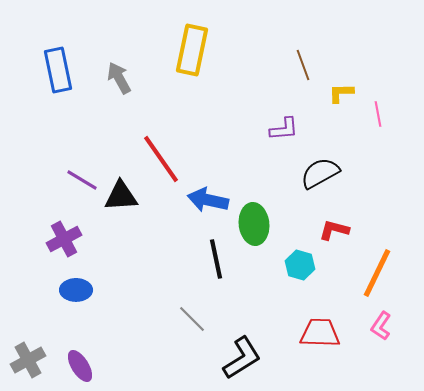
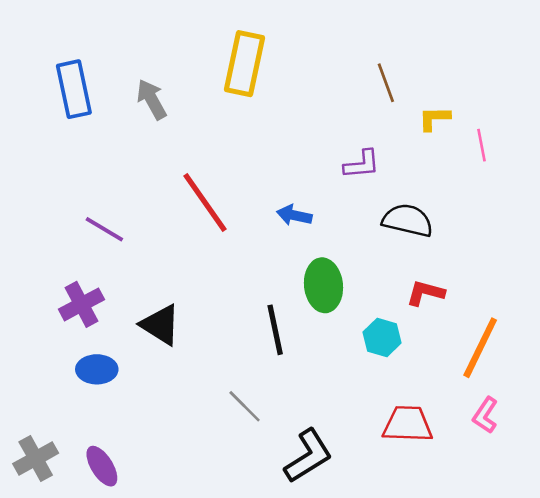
black semicircle: (320, 173) -> (408, 220), turned 42
black triangle: (121, 196) -> (160, 325), moved, turned 36
blue arrow: (208, 200) -> (294, 215), moved, size x0.7

